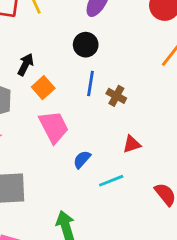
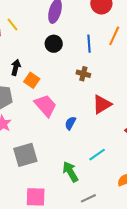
blue line: (91, 83) -> (89, 44), moved
red triangle: (132, 144) -> (102, 104), size x1.5
cyan line: (111, 181) -> (97, 155), moved

